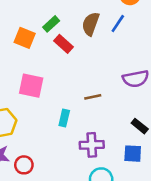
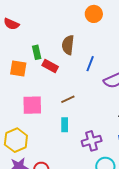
blue line: (118, 23) -> (90, 64), moved
green rectangle: (51, 24) -> (37, 52), turned -48
brown line: (93, 97) -> (68, 99), moved

